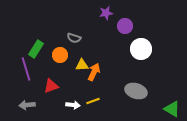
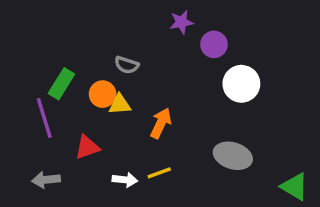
yellow triangle: (82, 65) -> (120, 104), moved

